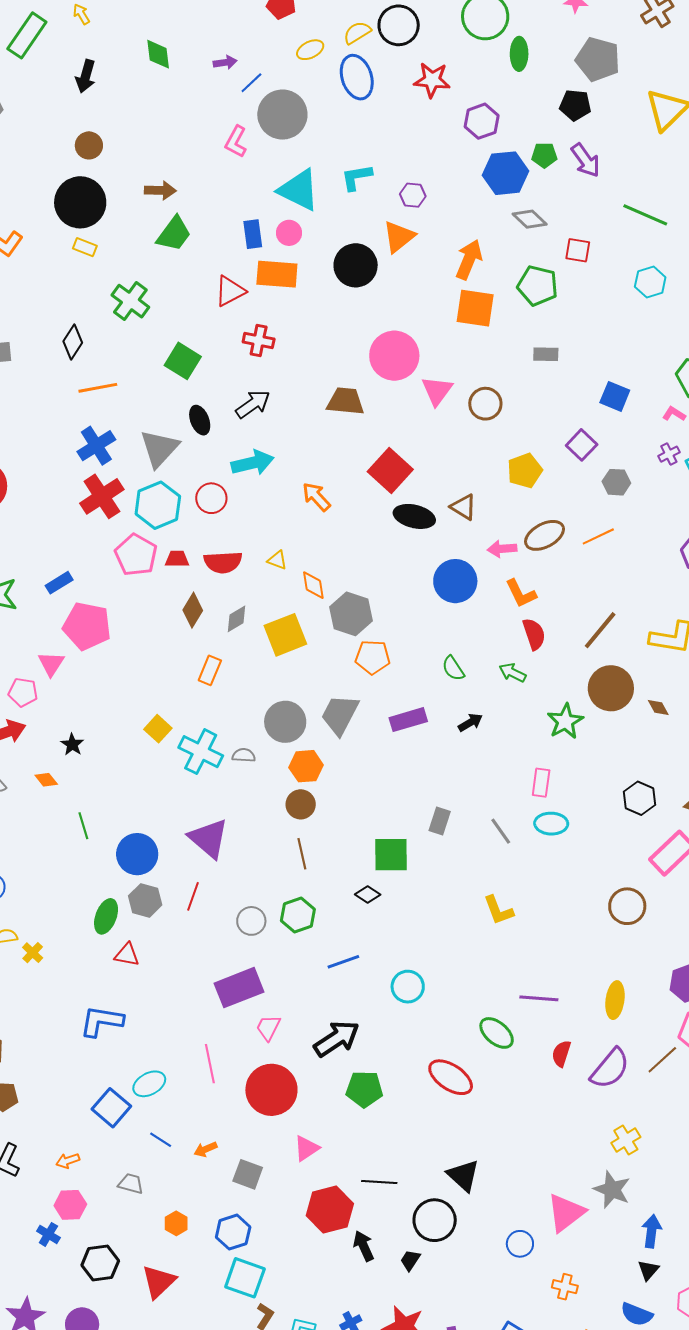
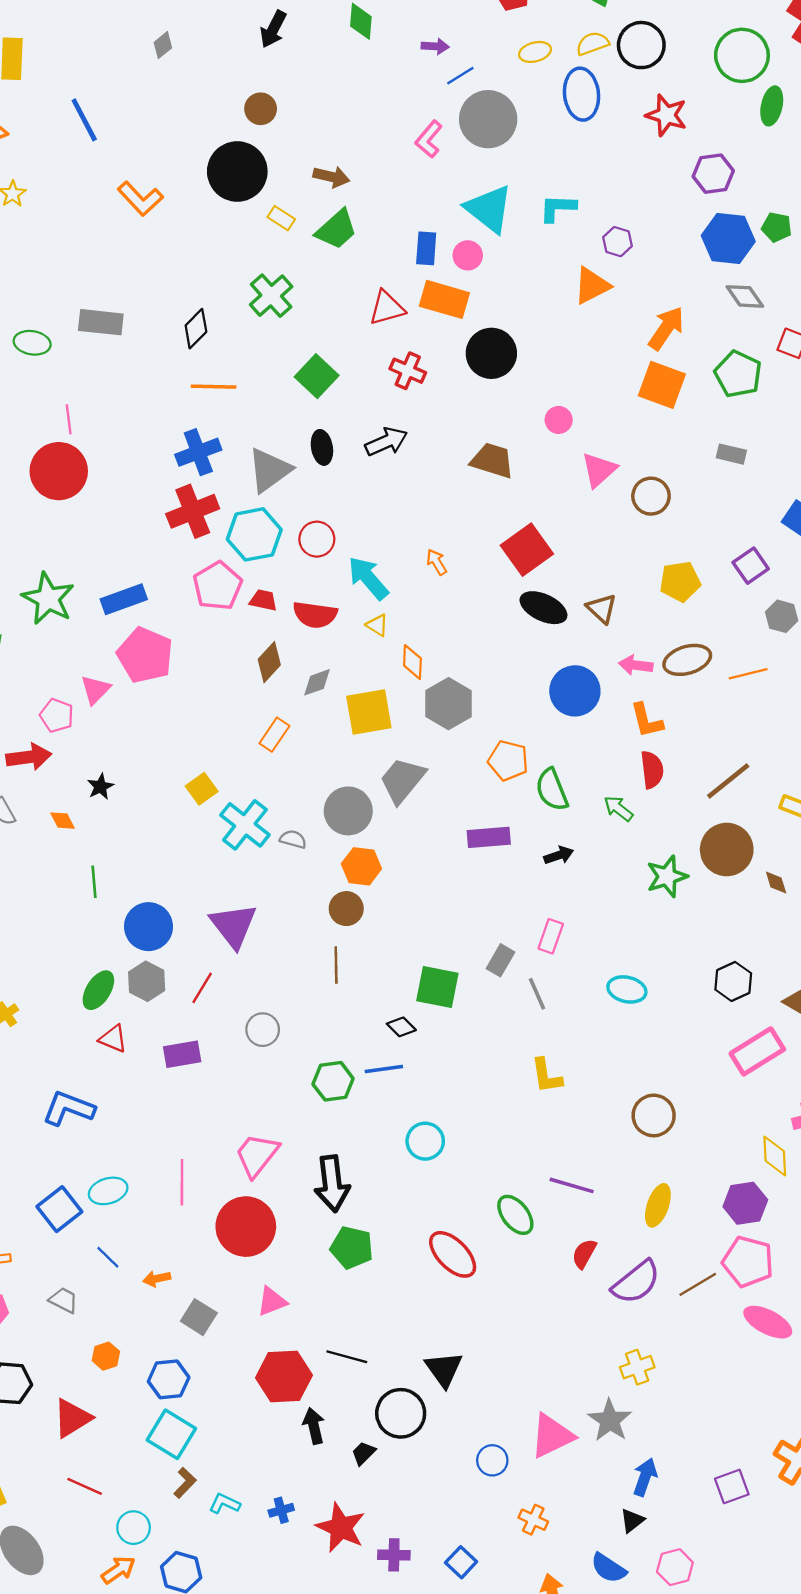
yellow rectangle: (85, 247) -> (281, 218), moved
black circle: (356, 265) -> (491, 353), moved
pink circle: (394, 356) -> (559, 420), size x0.5
cyan arrow: (253, 463) -> (368, 578), moved, turned -129
orange arrow: (316, 497) -> (437, 562), size x0.7
blue rectangle: (59, 583) -> (124, 599), size x1.4
orange pentagon: (373, 657) -> (508, 760), moved
green semicircle: (453, 668) -> (552, 790), size x1.4
gray trapezoid: (340, 715) -> (402, 780), moved
pink rectangle: (541, 783) -> (551, 936), moved
gray line: (501, 831) -> (537, 994), moved
brown circle: (627, 906) -> (654, 1115), moved
green hexagon: (298, 915) -> (333, 1081), moved
blue line: (343, 962) -> (384, 1069), moved
purple rectangle: (239, 988) -> (182, 1054), moved, size x0.7
pink trapezoid: (268, 1028) -> (257, 1155), size x1.5
black arrow: (337, 1039) -> (332, 1184), turned 105

